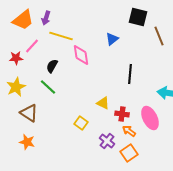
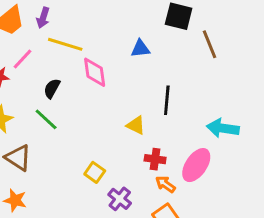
blue triangle: (112, 39) -> (140, 49), turned 32
yellow triangle: (103, 103) -> (136, 125), moved
pink ellipse: (150, 118) -> (196, 165), turned 60
purple cross: (107, 141) -> (120, 199), moved

